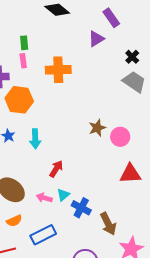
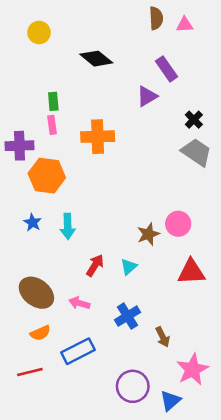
brown star: (97, 128) -> (148, 234), moved
cyan triangle: (63, 195) -> (129, 267), moved
blue cross: (81, 208) -> (127, 316), turned 30
brown arrow: (108, 224) -> (163, 337), size x0.7

